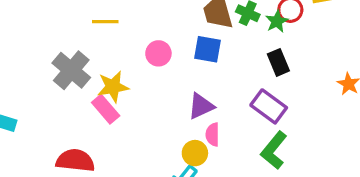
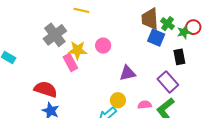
blue square: (207, 49) -> (156, 38), moved
pink circle: (158, 53) -> (103, 46), moved
pink semicircle: (213, 134) -> (145, 105), moved, turned 72

